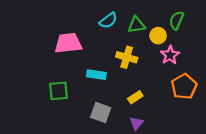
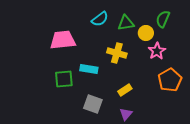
green square: (58, 91) -> (64, 79), moved

